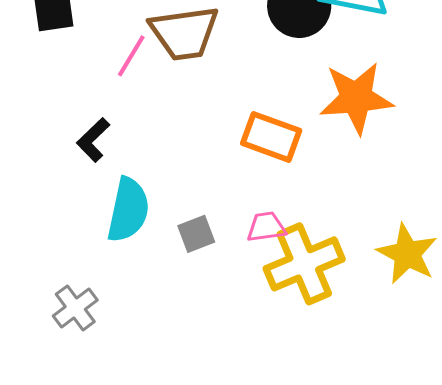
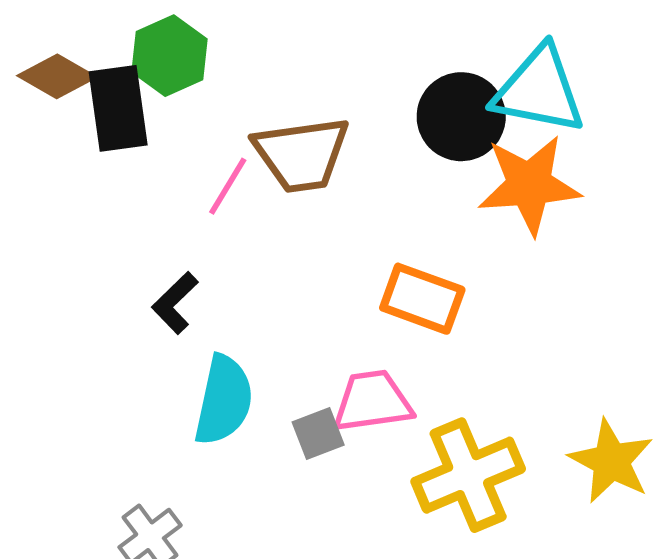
orange star: (356, 98) -> (529, 185), moved
pink trapezoid: (266, 227) -> (372, 401), moved, size x1.5

